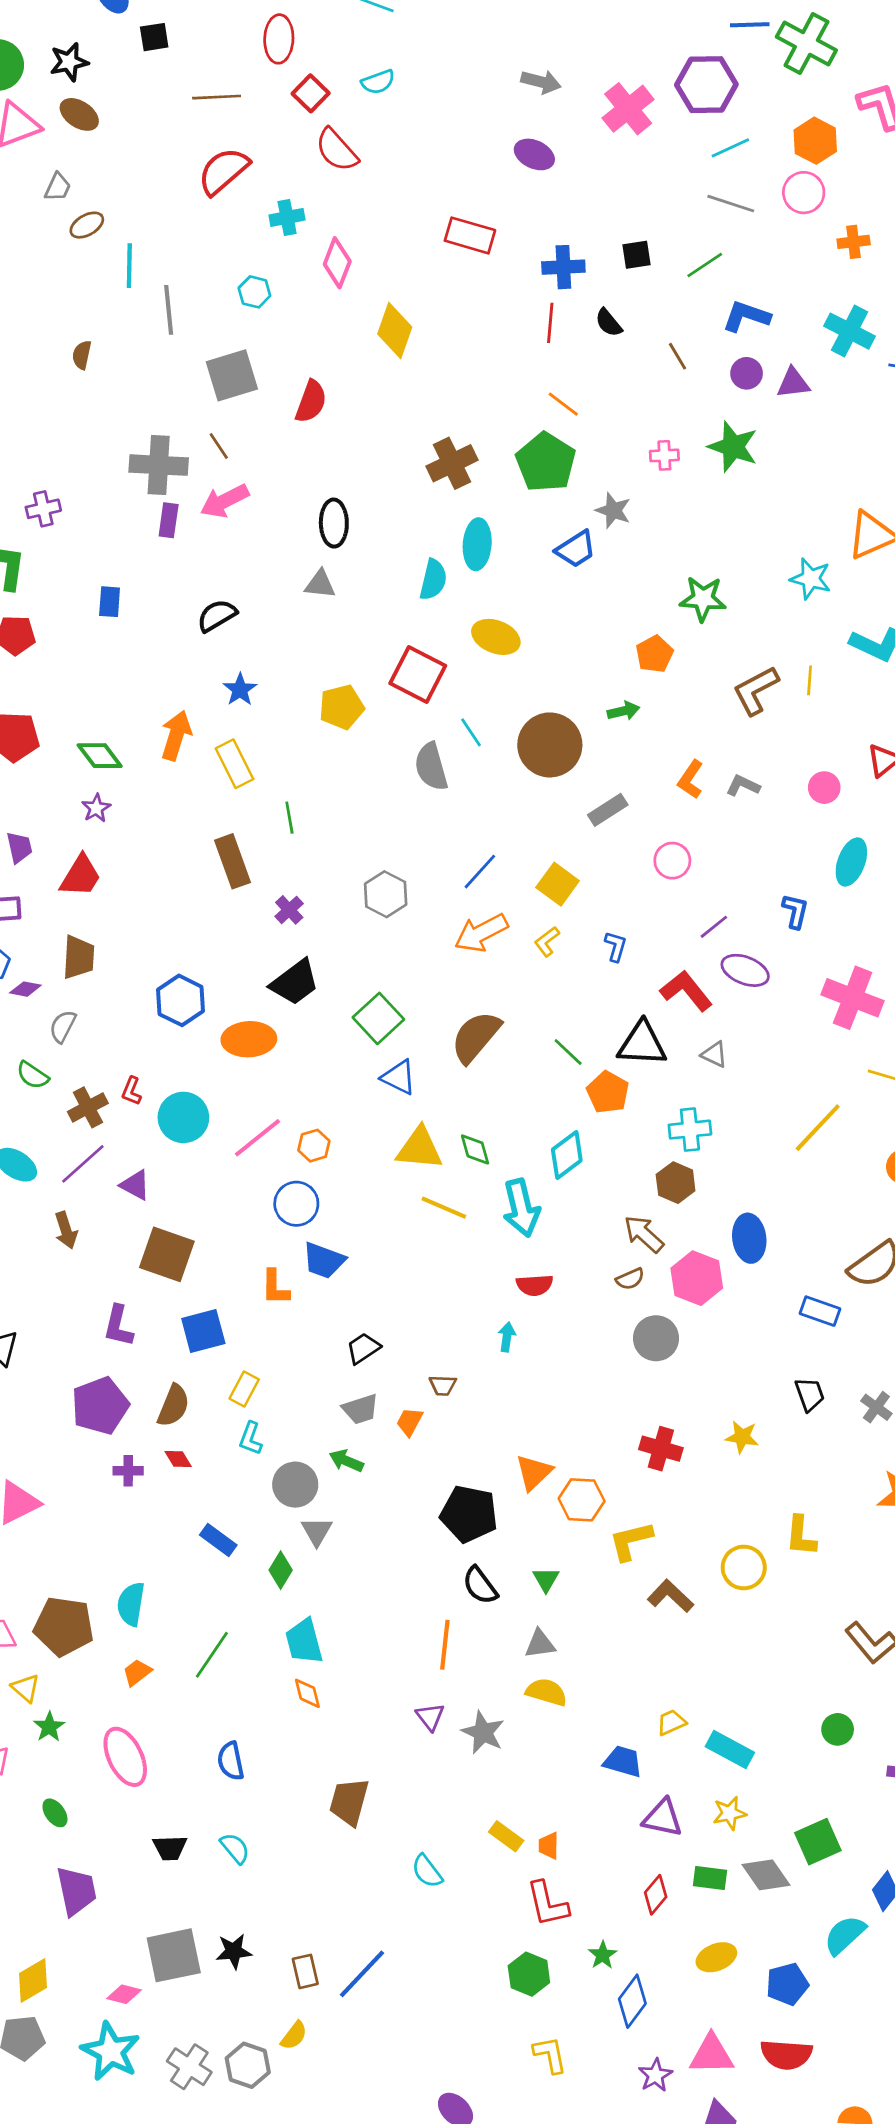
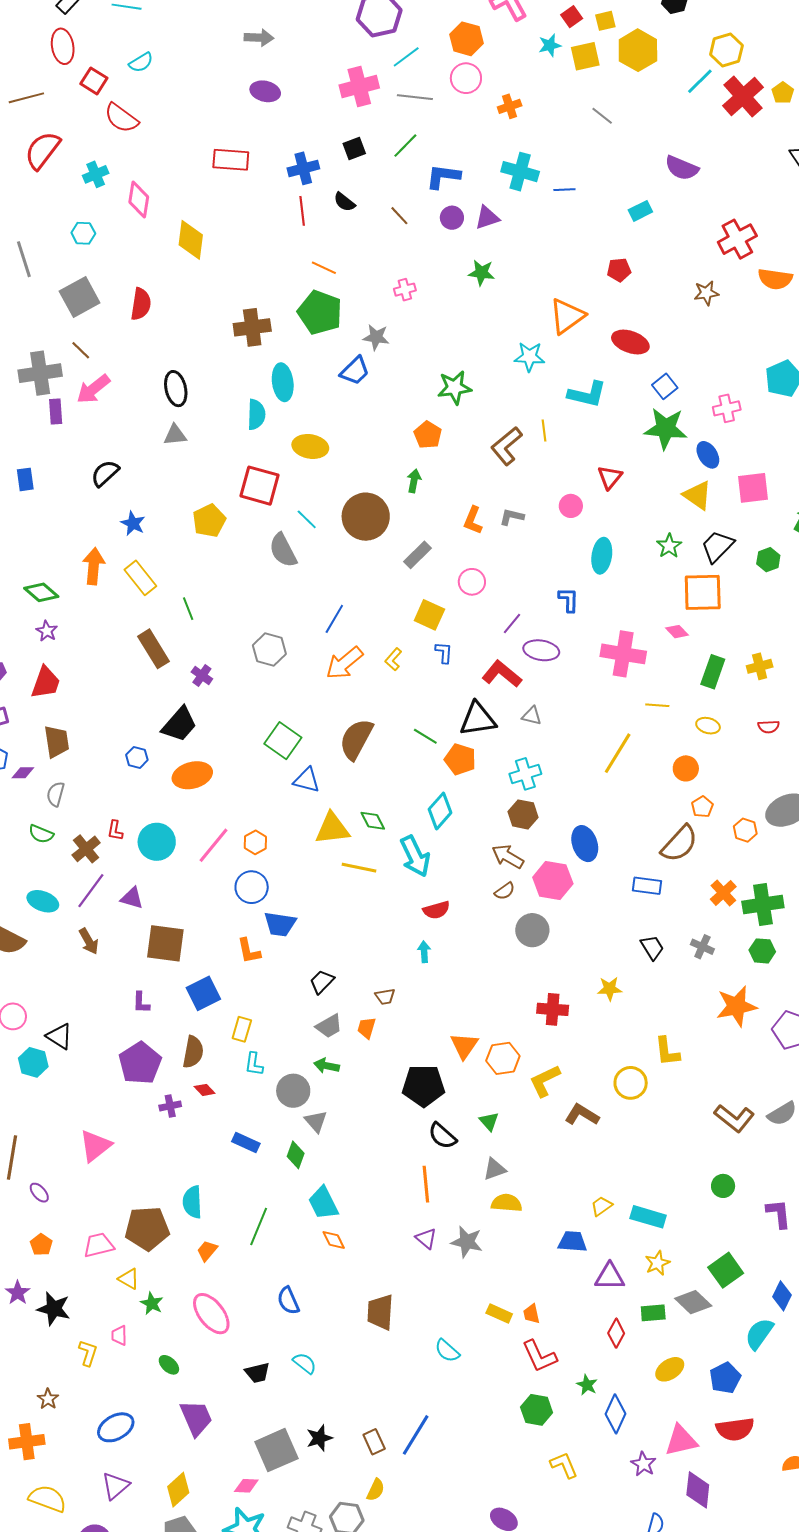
pink cross: (628, 109) -> (359, 86), moved, turned 36
green star: (733, 447) -> (481, 273), moved, size x0.7
brown cross: (452, 463) -> (252, 327), turned 30
green arrow: (624, 711) -> (414, 481), turned -55
yellow square: (558, 884) -> (429, 615), moved
black trapezoid: (295, 982) -> (179, 724), moved
blue hexagon: (180, 1000) -> (137, 757), size x0.6
purple L-shape: (118, 1326) -> (141, 1003), size x0.7

